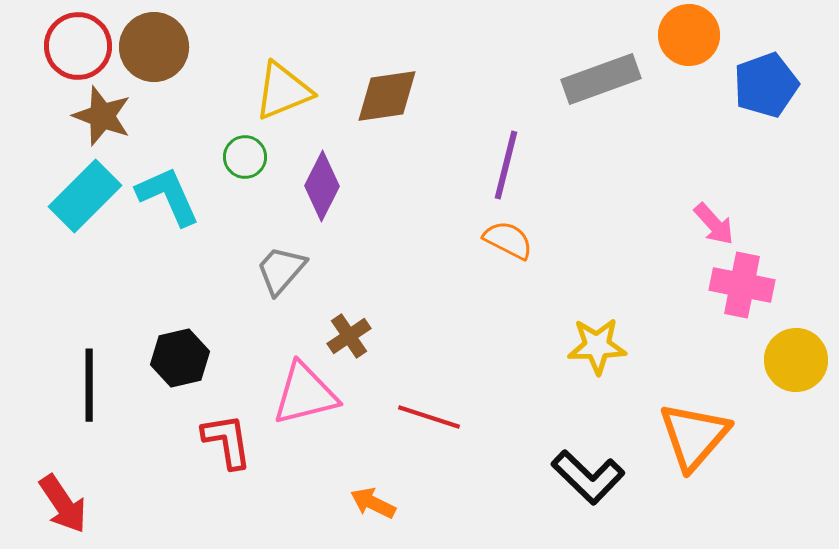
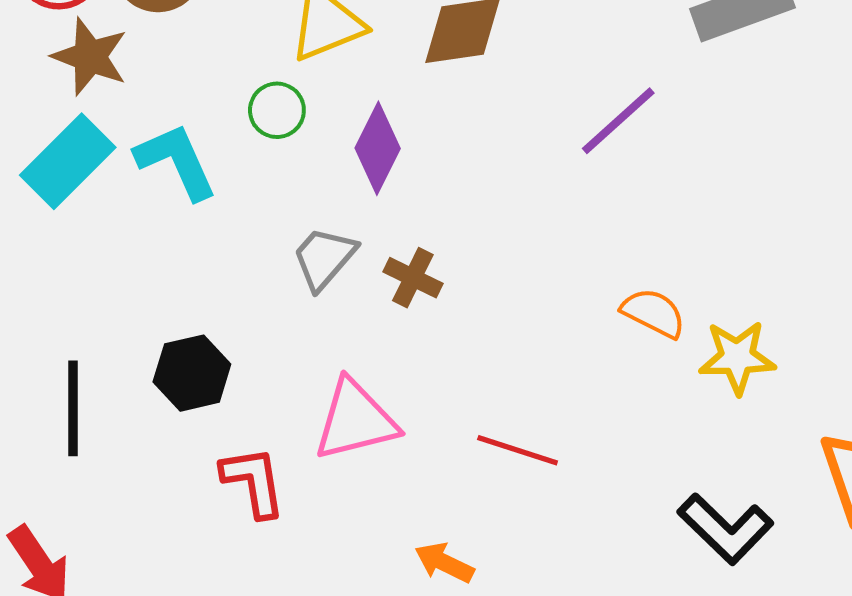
purple line: (506, 165) -> (618, 121), turned 34
orange semicircle: (508, 240) -> (654, 313), moved
brown cross: (349, 336) -> (413, 278), moved, turned -30

